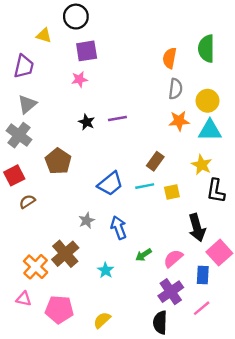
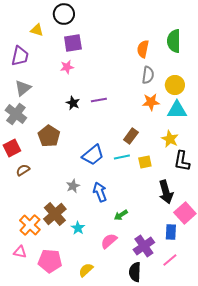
pink semicircle: (173, 258) -> (109, 241), moved
cyan star: (106, 270) -> (78, 228), moved

